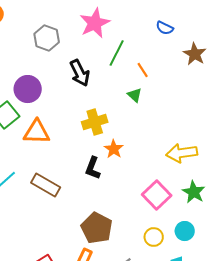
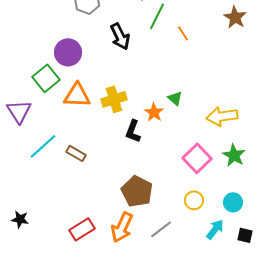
green triangle: (135, 95) -> (175, 98), moved
yellow cross: (95, 122) -> (114, 99), moved
brown rectangle: (46, 185) -> (76, 153), moved, size x0.7
cyan circle: (185, 231) -> (233, 202), moved

